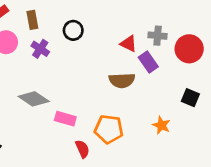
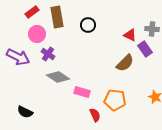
brown rectangle: (32, 20) -> (57, 17), size x1.5
purple cross: (40, 49) -> (48, 54), moved
brown semicircle: (122, 80) -> (125, 63), turned -42

